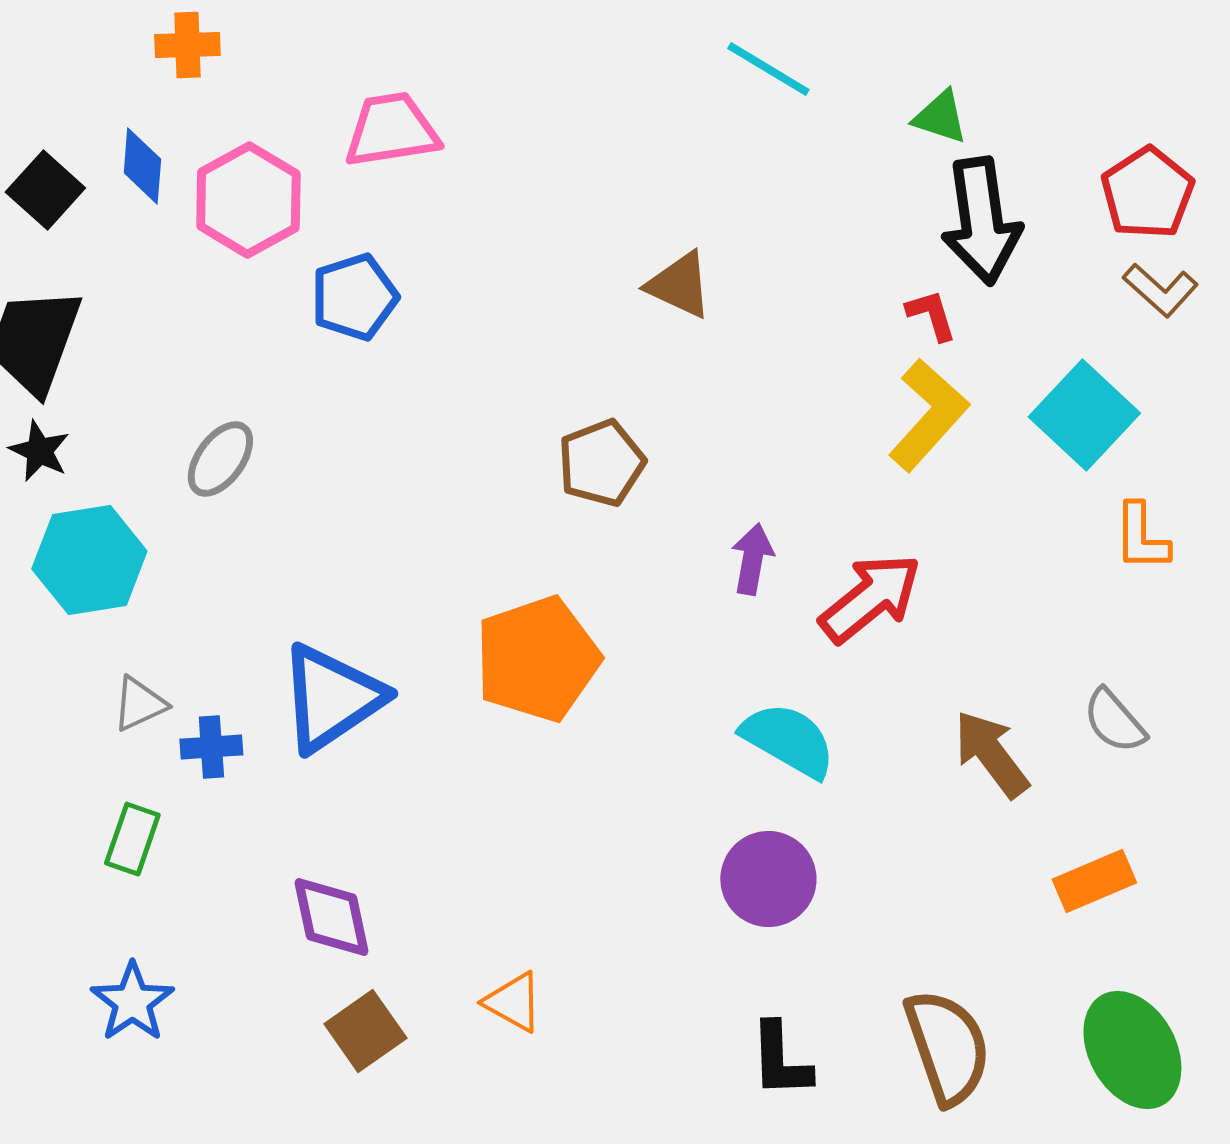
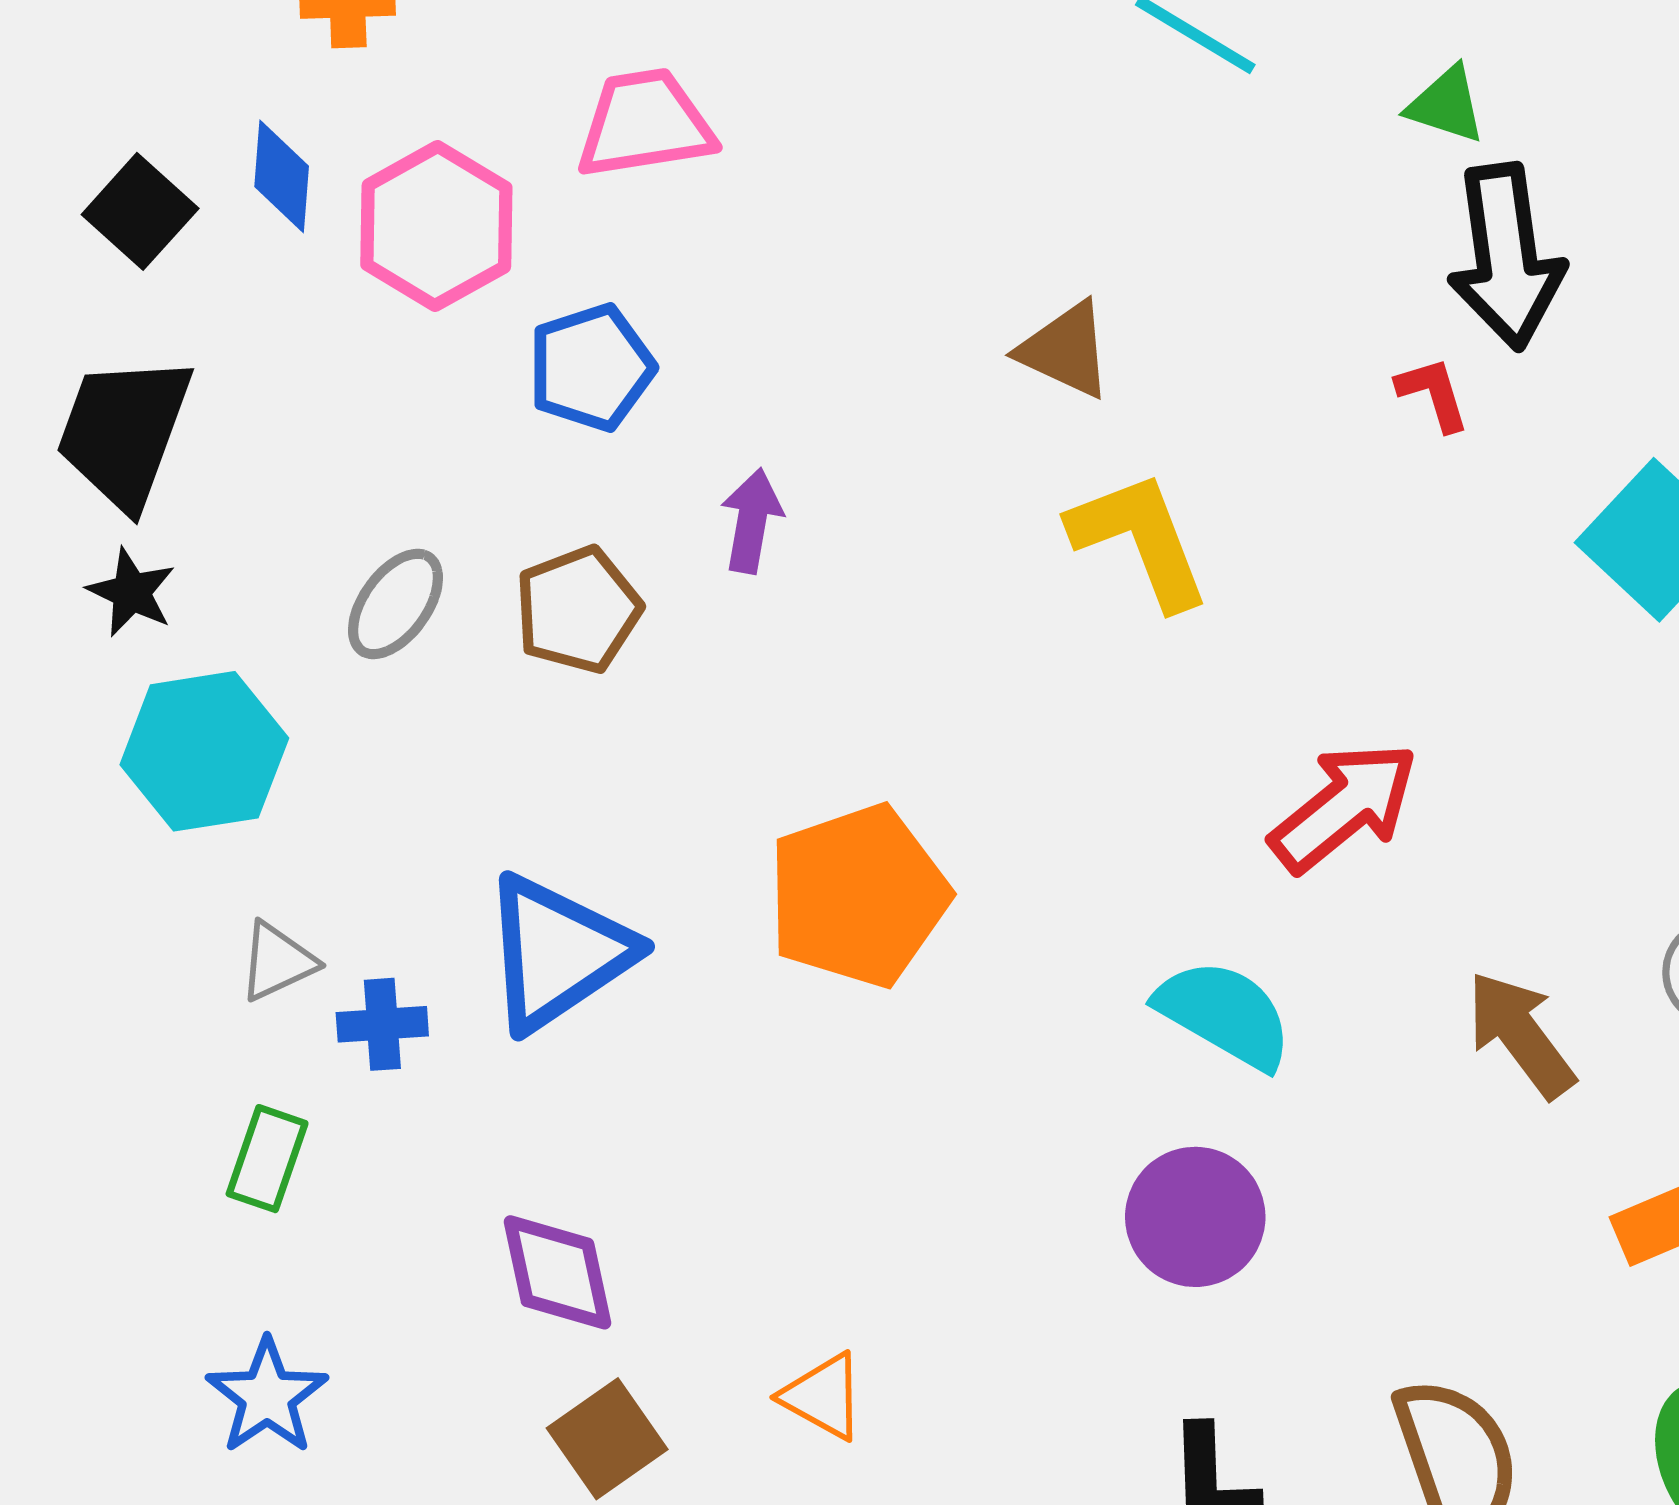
yellow L-shape: (928, 415) -> (1140, 540), moved, turned -63
brown pentagon: (601, 463) -> (578, 610), moved
purple arrow: (752, 559) -> (752, 521), moved

